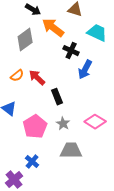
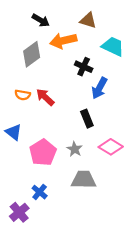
orange arrow: (53, 28) -> (63, 41), turned -50
orange semicircle: (17, 76) -> (23, 95), turned 48
black rectangle: (57, 97) -> (87, 119), moved

